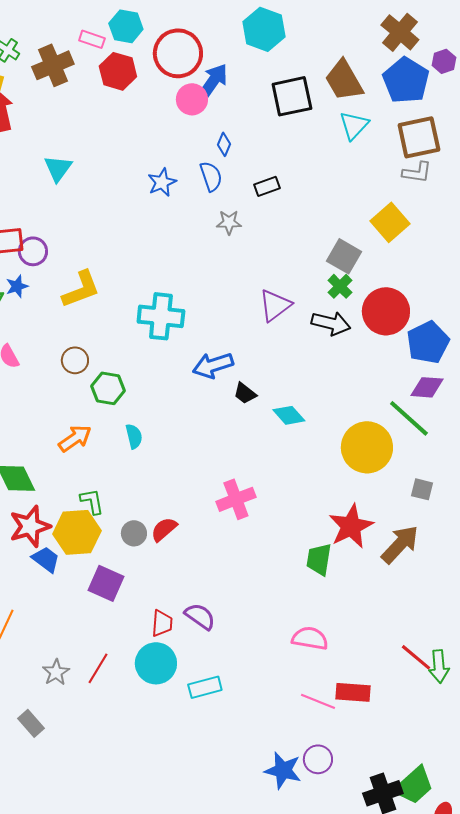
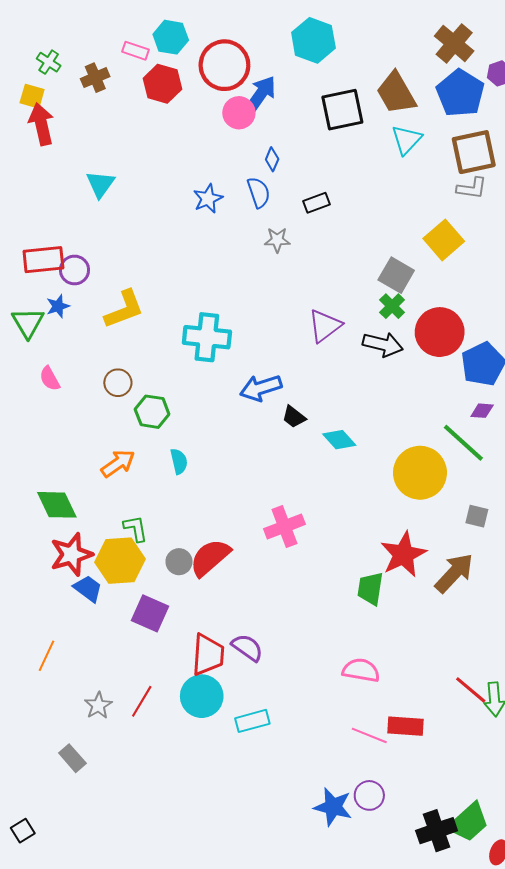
brown cross: (53, 65) -> (95, 78), size x0.7
purple diamond: (427, 387) -> (482, 411), size x0.7
red semicircle: (164, 529) -> (210, 558), size x1.5
red trapezoid: (162, 623) -> (208, 655), size x1.5

